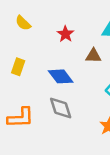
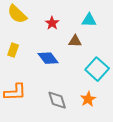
yellow semicircle: (23, 23) -> (17, 14), size x1.5
gray diamond: (61, 108) -> (57, 100), moved

